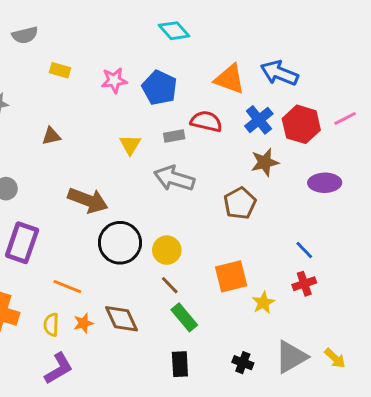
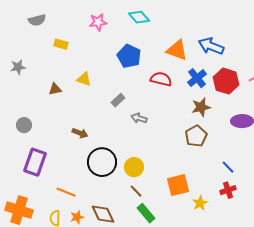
pink star: (114, 80) -> (98, 22), moved
gray rectangle: (174, 136) -> (118, 100), moved, turned -32
yellow triangle: (130, 145) -> (84, 79), moved, turned -42
gray arrow: (174, 178) -> (139, 118), size x0.6
brown arrow: (88, 200) -> (80, 133), size x0.6
brown pentagon: (240, 203) -> (196, 136), moved

